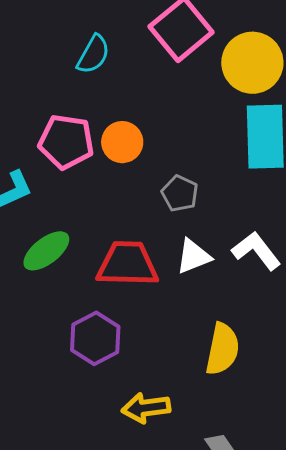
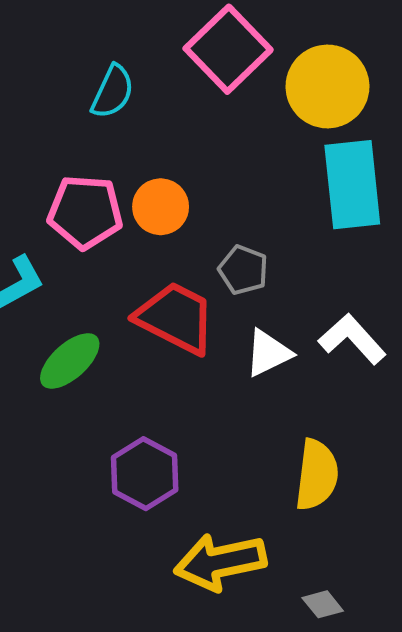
red trapezoid: (127, 264) -> (176, 318), moved, turned 30
yellow arrow: (146, 408) -> (220, 562), size x1.4

